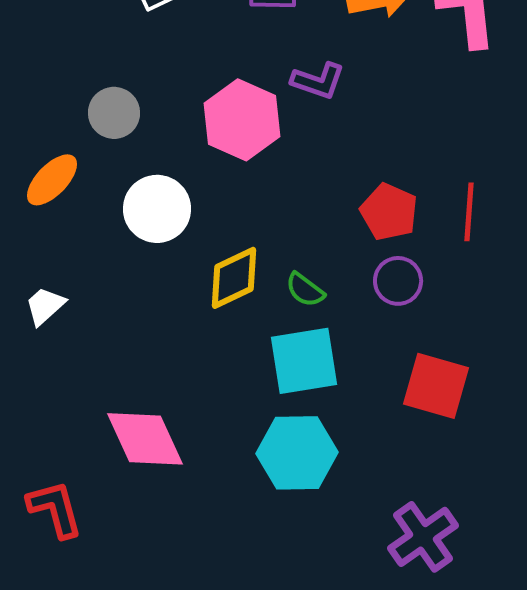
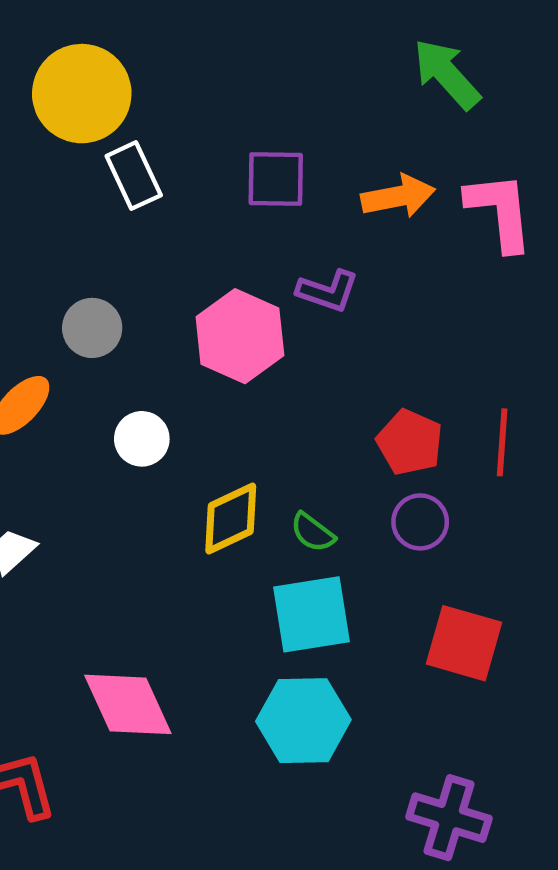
white circle: (157, 209) -> (142, 439), size x0.7
purple cross: (423, 537) -> (449, 818), turned -38

